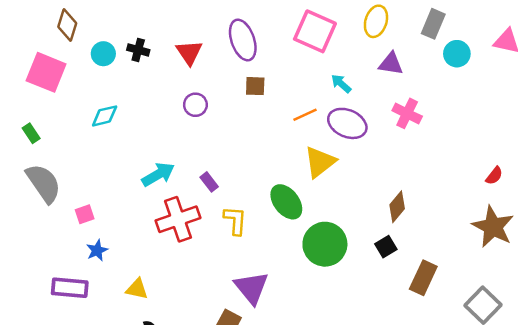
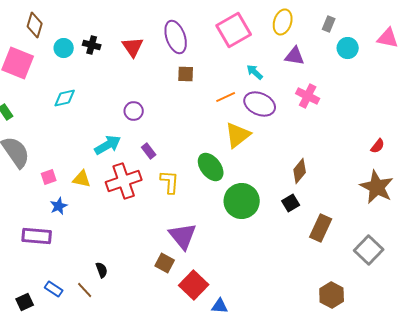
gray rectangle: (433, 24) -> (329, 24), size x0.7
pink square: (315, 31) -> (234, 30), turned 36
purple circle: (195, 105) -> (134, 111), moved
yellow triangle: (137, 289) -> (82, 179), moved

